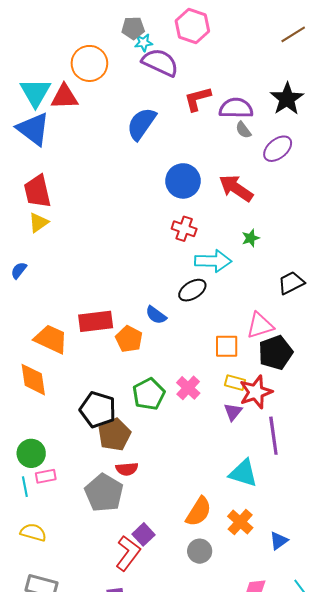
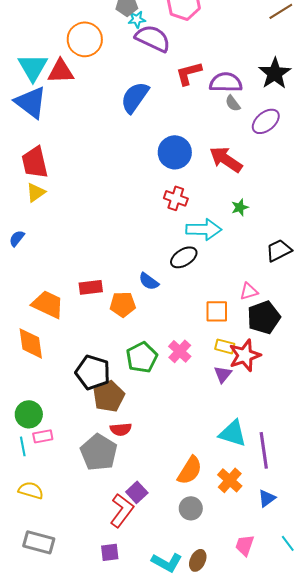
red rectangle: (96, 321) -> (91, 287), size x0.7
pink triangle: (260, 325) -> (249, 291), size x0.7
orange pentagon: (129, 339) -> (123, 304), turned -30
purple line: (273, 436) -> (264, 450), moved

